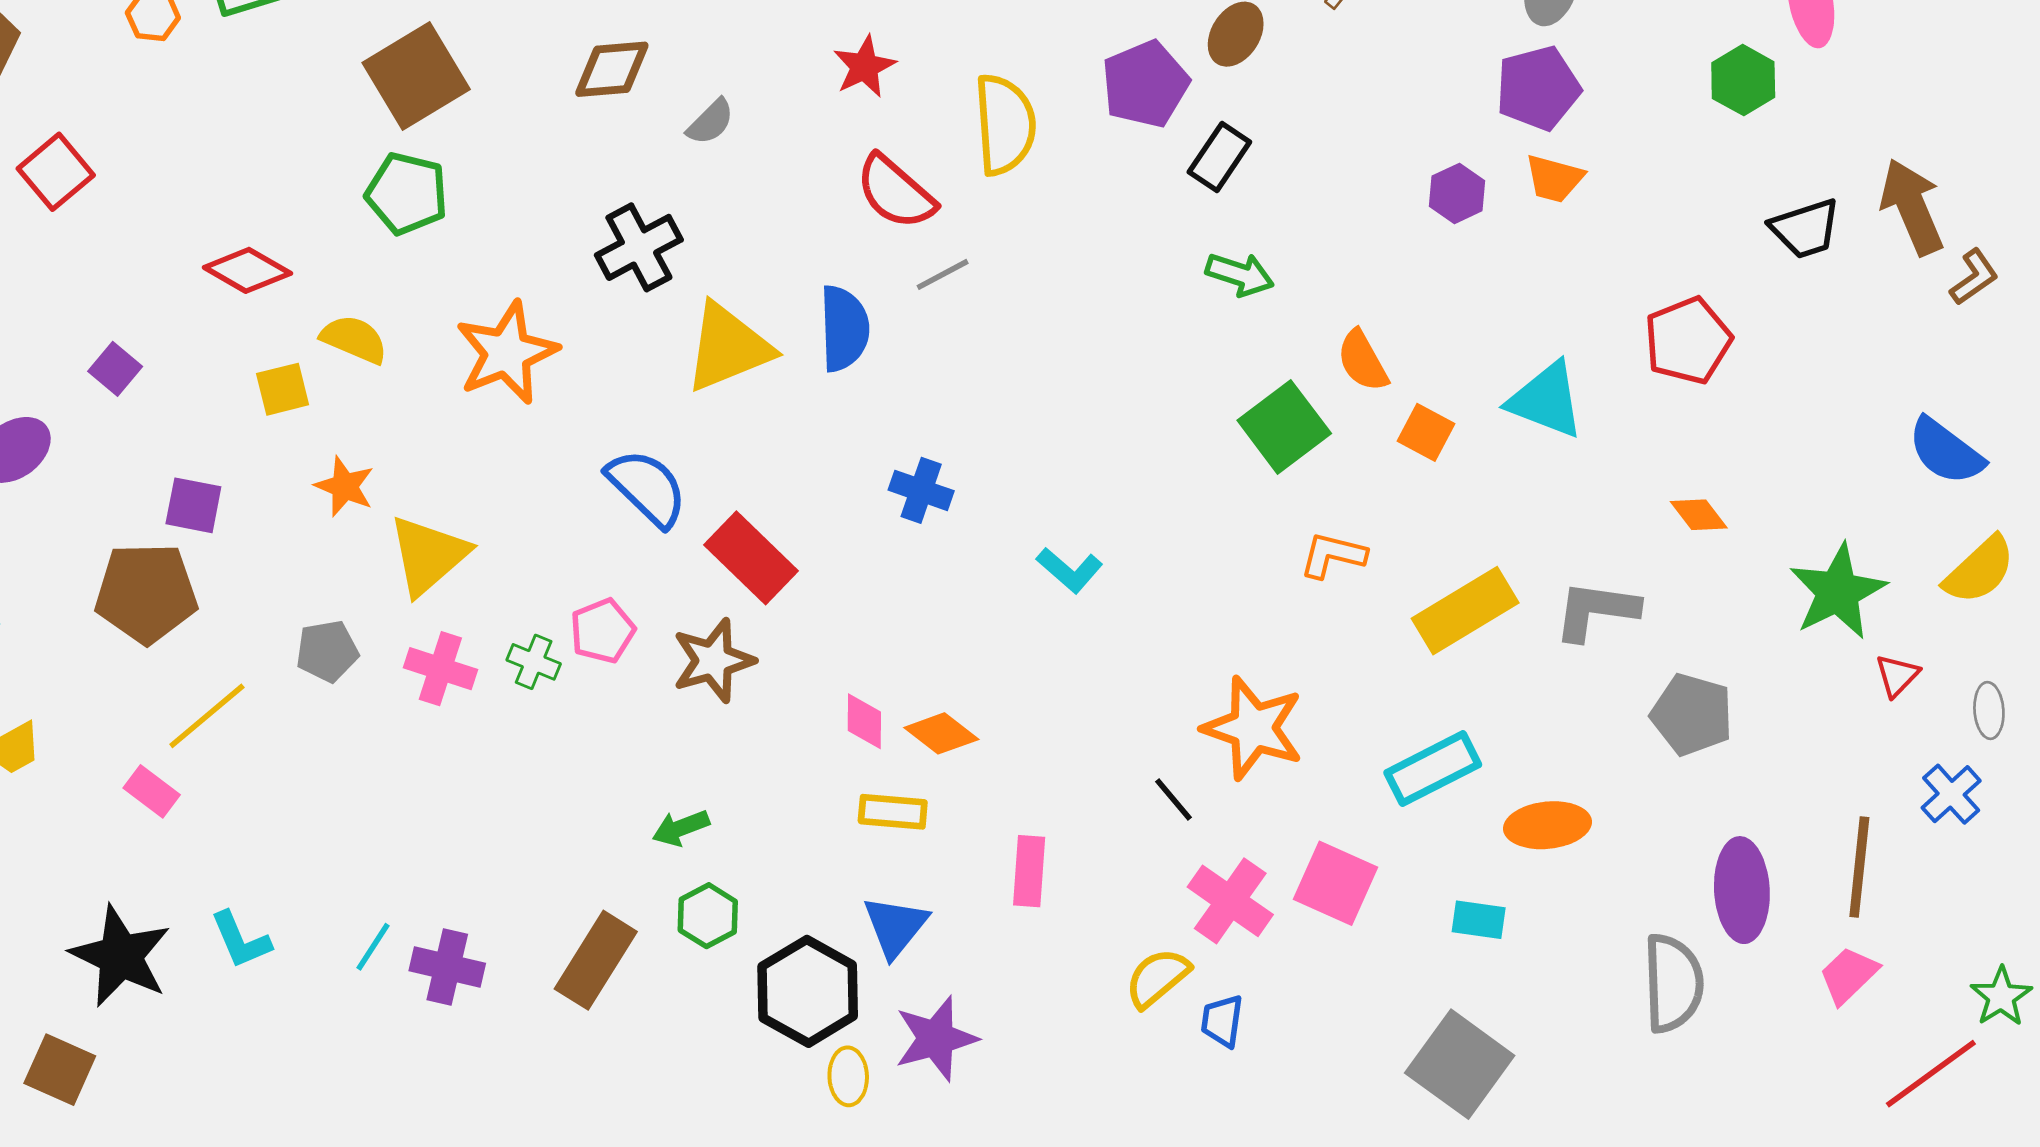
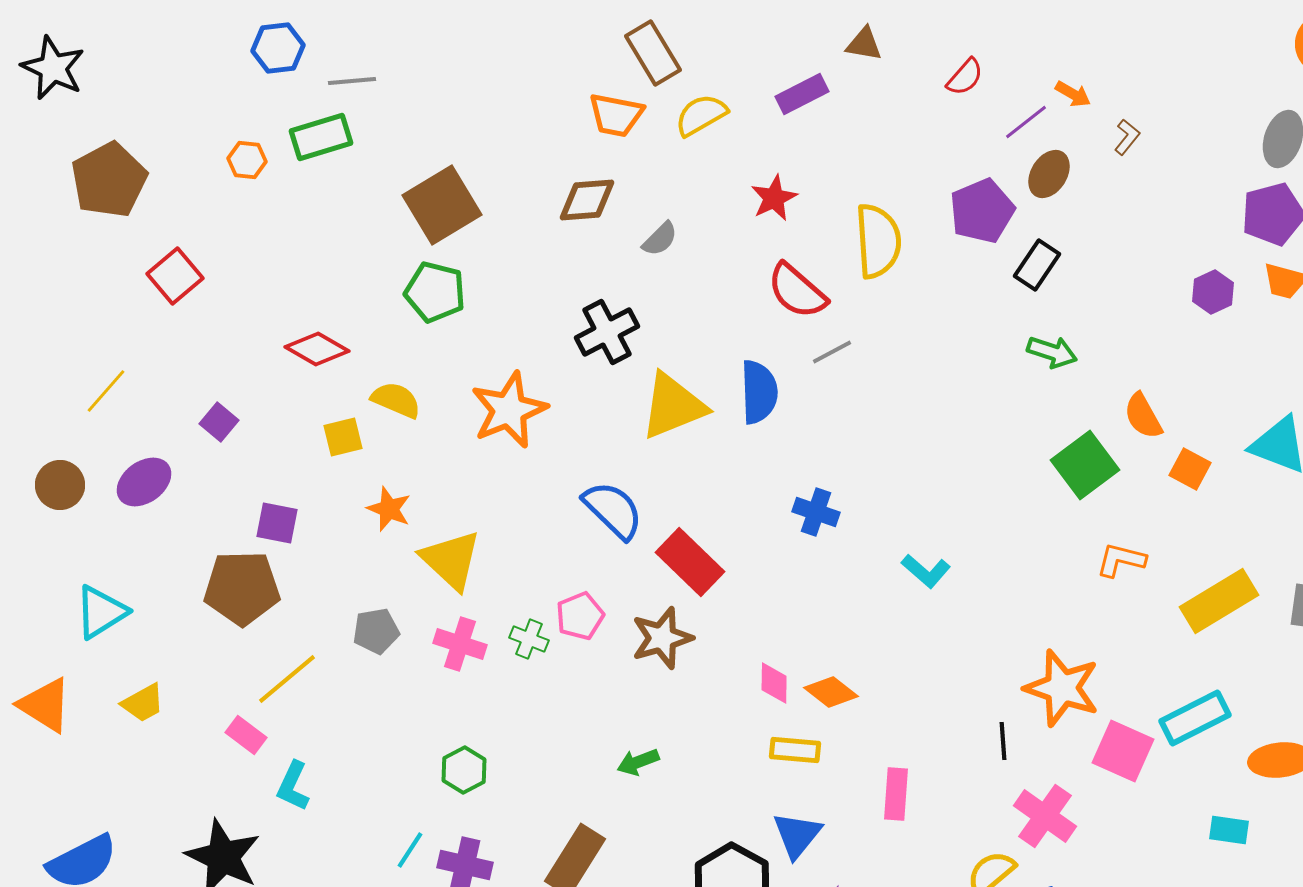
yellow triangle: (428, 555) -> (451, 560), turned -36
black line: (1174, 800) -> (1003, 741), turned 36
pink square: (1336, 883) -> (1123, 751), moved
green hexagon: (708, 916) -> (464, 770), moved
cyan L-shape: (241, 940) -> (293, 786), moved, turned 48

